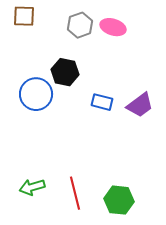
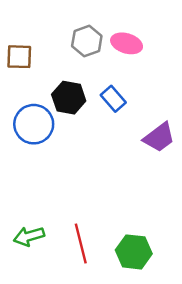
brown square: (24, 16) -> (19, 57), moved
blue rectangle: (102, 102) -> (113, 99), moved, turned 35

